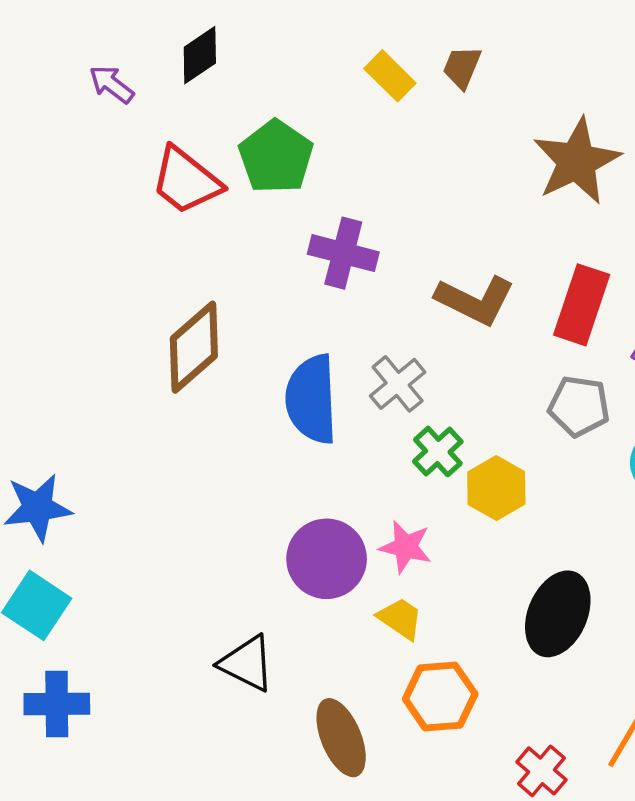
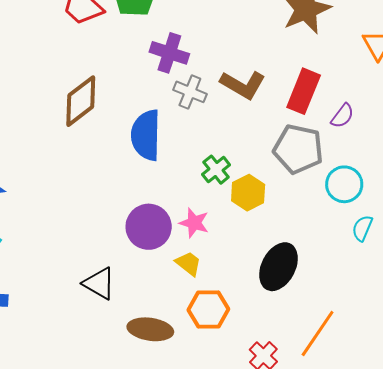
gray cross: (398, 384) -> (190, 92), moved, turned -32
gray pentagon: (579, 406) -> (298, 149), size x1.4
brown ellipse: (341, 738) -> (150, 329), turned -63

